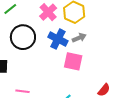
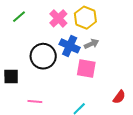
black circle: (23, 37) -> (43, 56), moved

